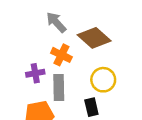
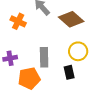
orange cross: (61, 55) -> (18, 21), moved
purple cross: (35, 73) -> (10, 58), moved

